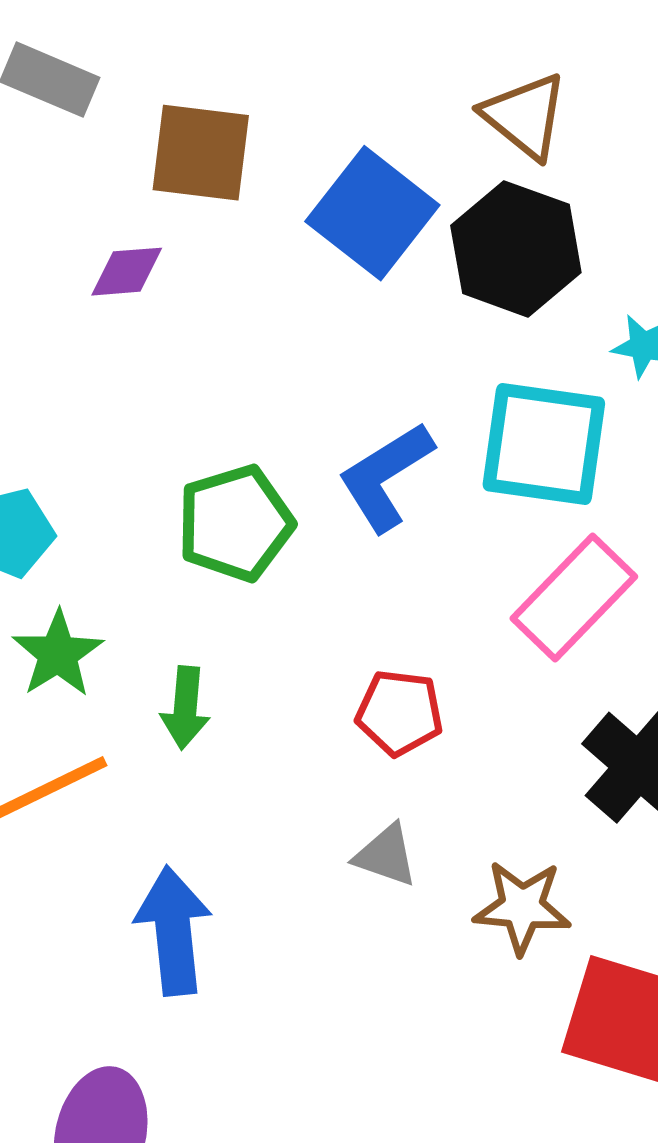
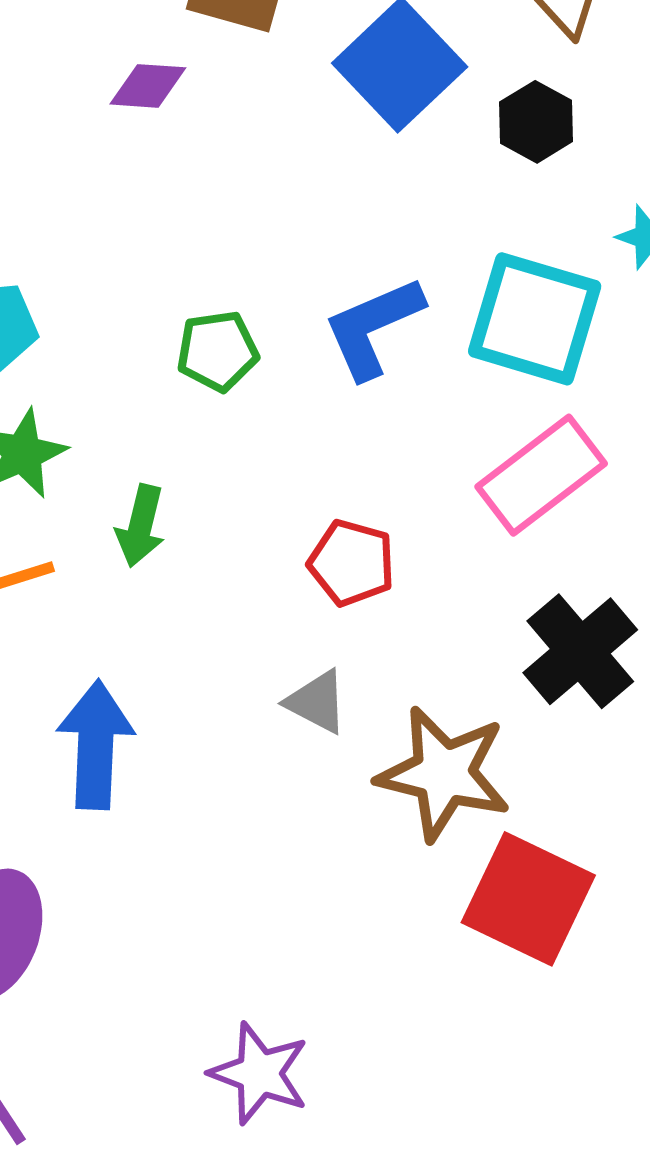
black hexagon: (516, 249) -> (536, 122), size x0.6
green pentagon: (235, 523) -> (218, 351), size x0.7
brown star: (522, 907) -> (444, 773), size x1.4

